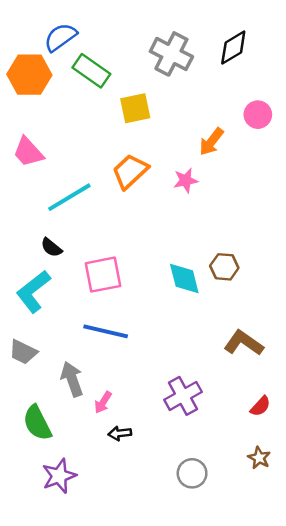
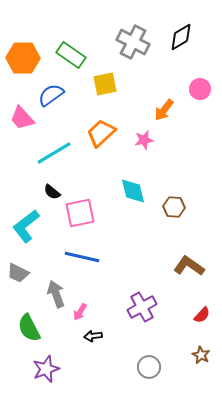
blue semicircle: (60, 37) -> (51, 95), moved
black semicircle: (51, 248) -> (52, 192), moved
cyan diamond: (184, 278) -> (133, 191), moved

